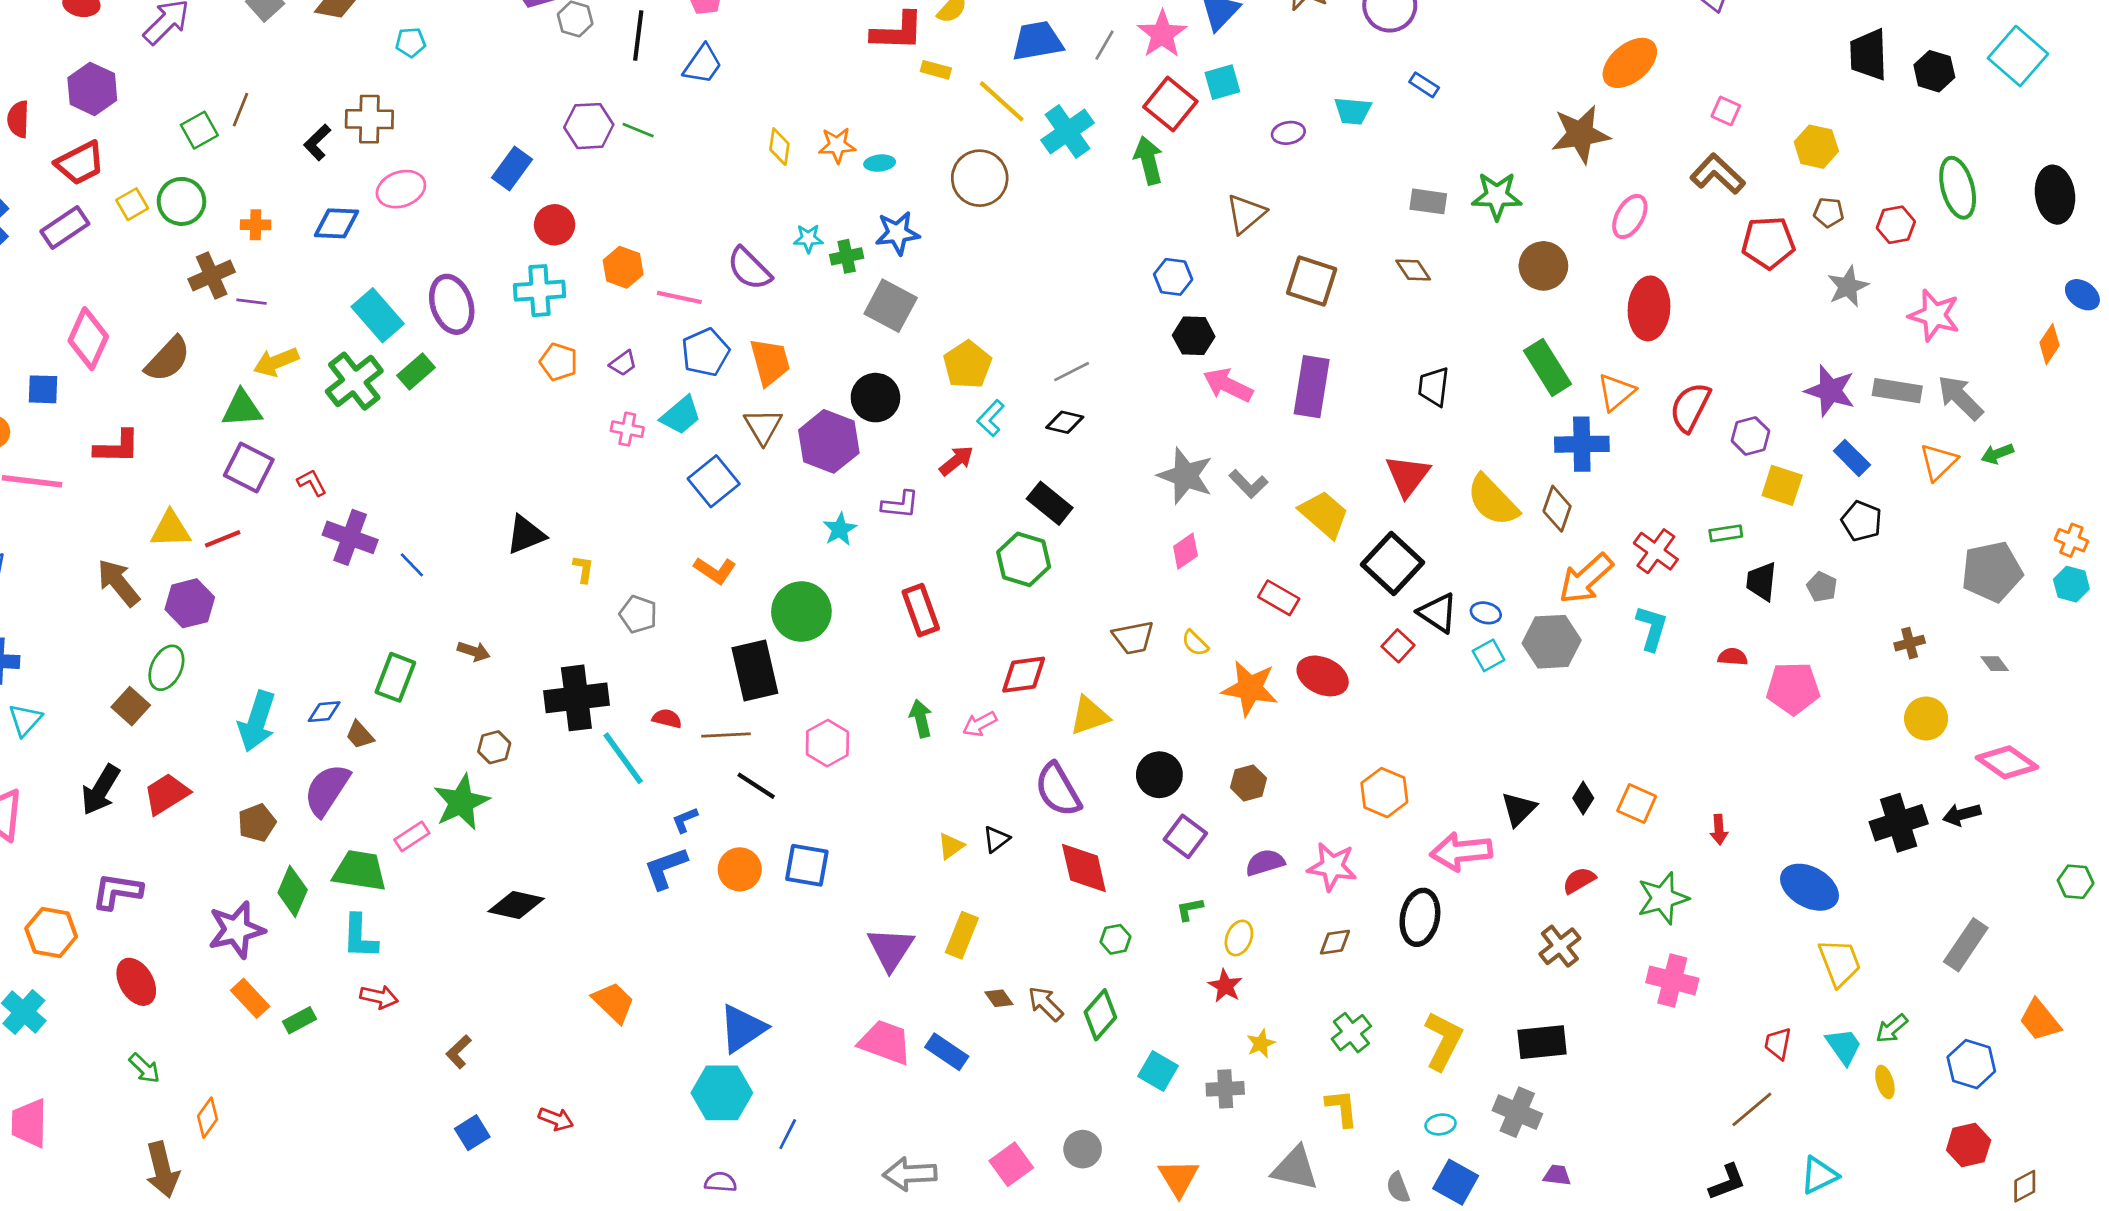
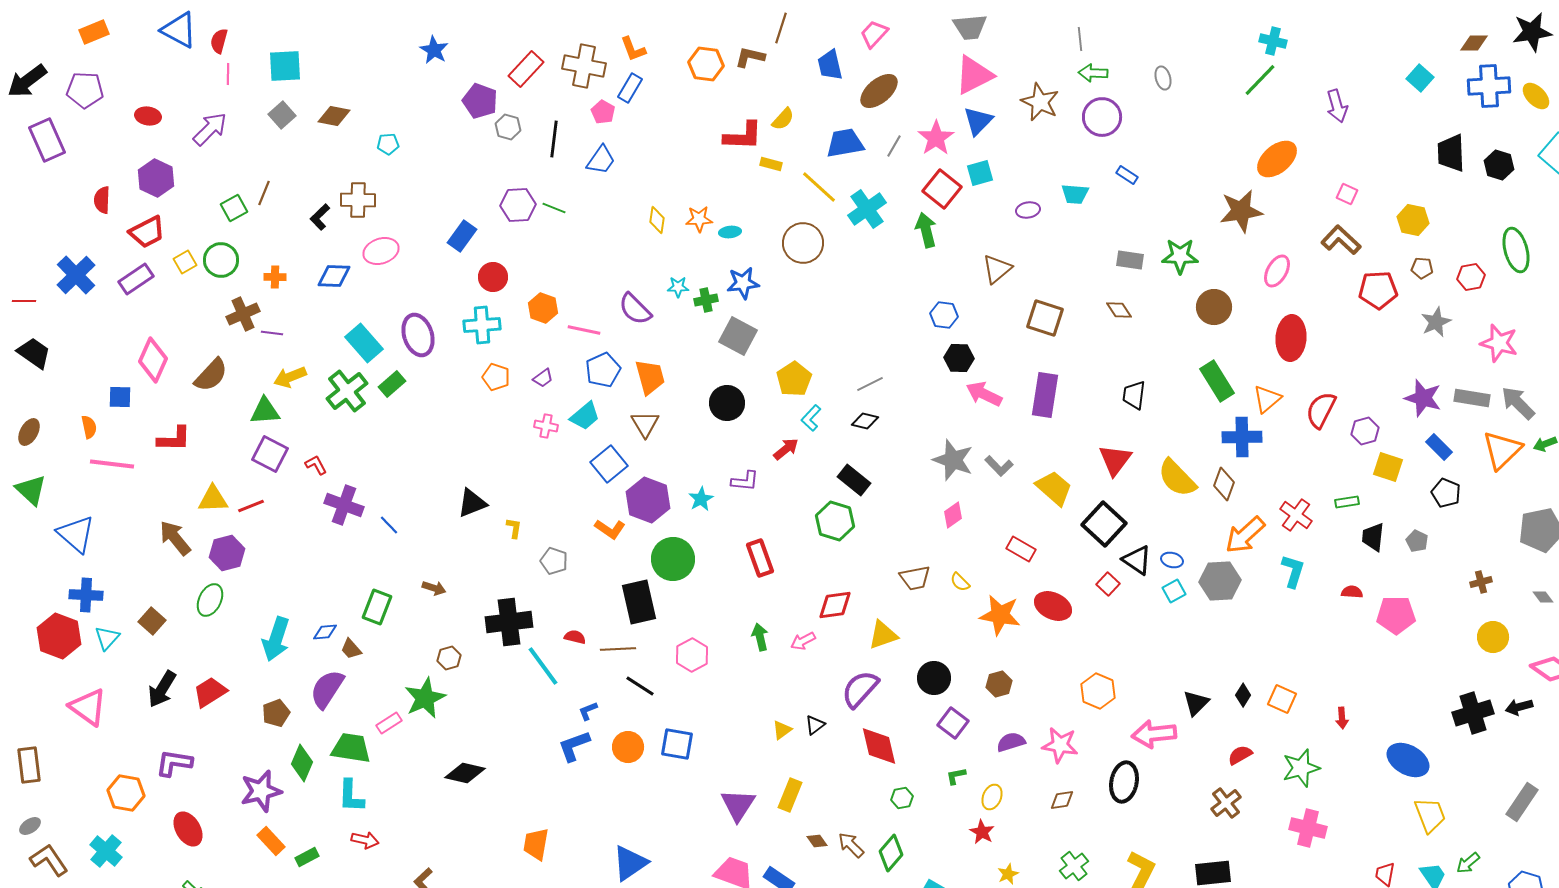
purple hexagon: (829, 441) -> (648, 500), moved
orange triangle: (1938, 462) -> (1502, 450), size x1.4
brown square: (131, 706) -> (152, 621), moved
purple semicircle: (1058, 790) -> (860, 689), turned 72
orange trapezoid: (614, 1002) -> (536, 844), turned -124

